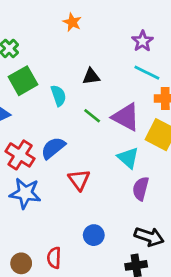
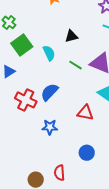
red triangle: (79, 180) -> (85, 113), moved, turned -36
blue star: (25, 193) -> (50, 127), moved, size x0.7

